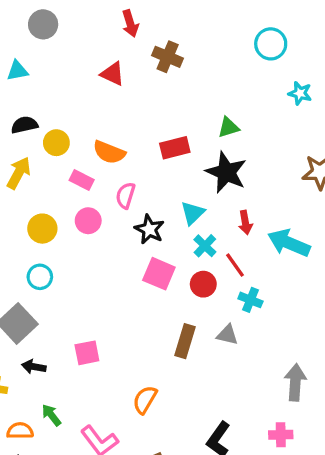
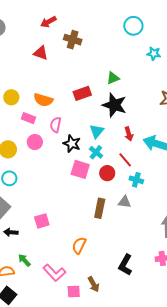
red arrow: (130, 23) -> (48, 22), turned 84
cyan cross: (205, 246) -> (96, 152), moved

